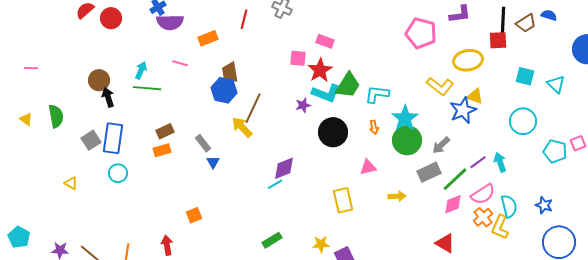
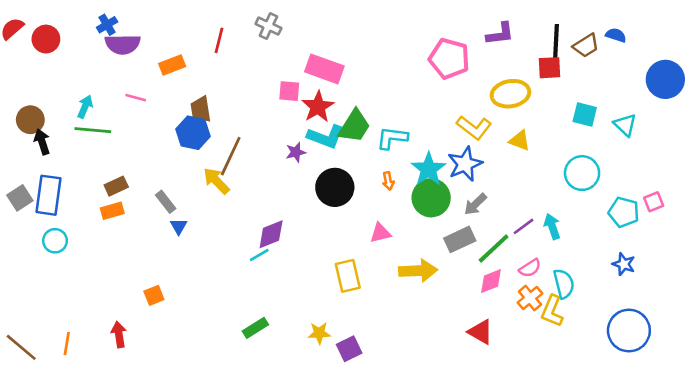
pink rectangle: (325, 41) -> (324, 69), size x1.6
blue star: (463, 110) -> (465, 164), moved
pink semicircle: (483, 194) -> (530, 268), size x0.7
yellow arrow: (397, 196) -> (418, 271), size x1.6
blue star: (544, 205) -> (624, 264), moved

